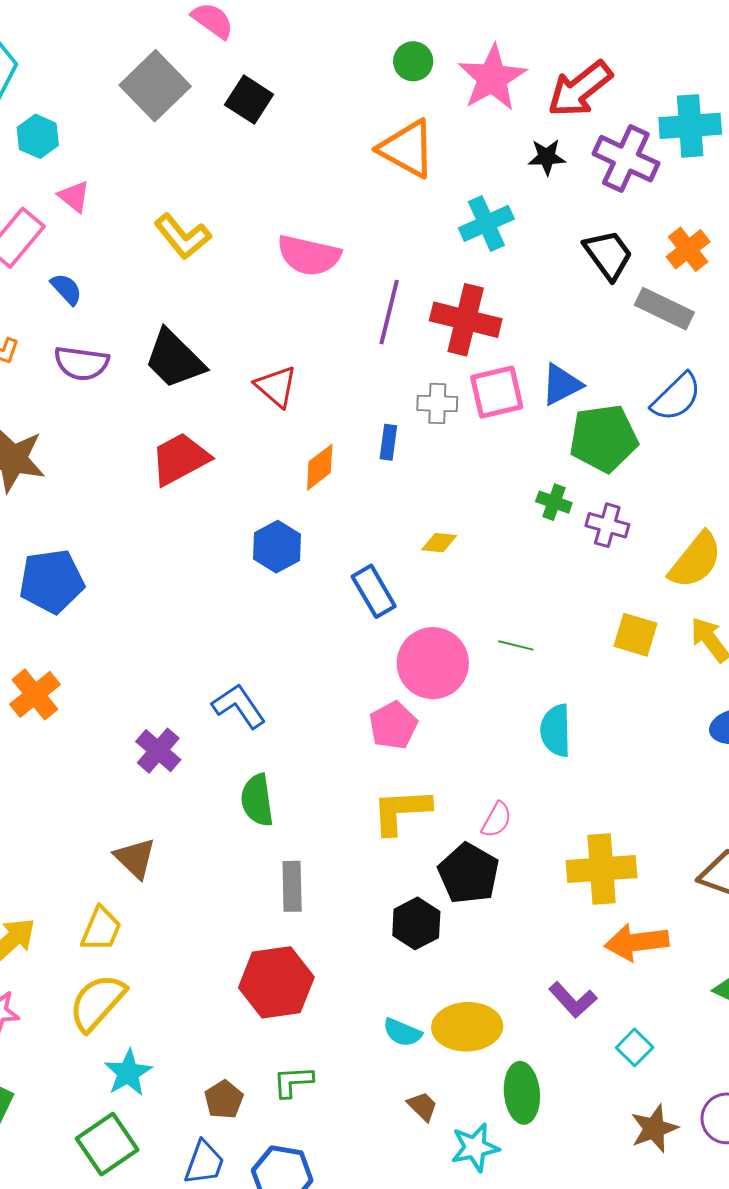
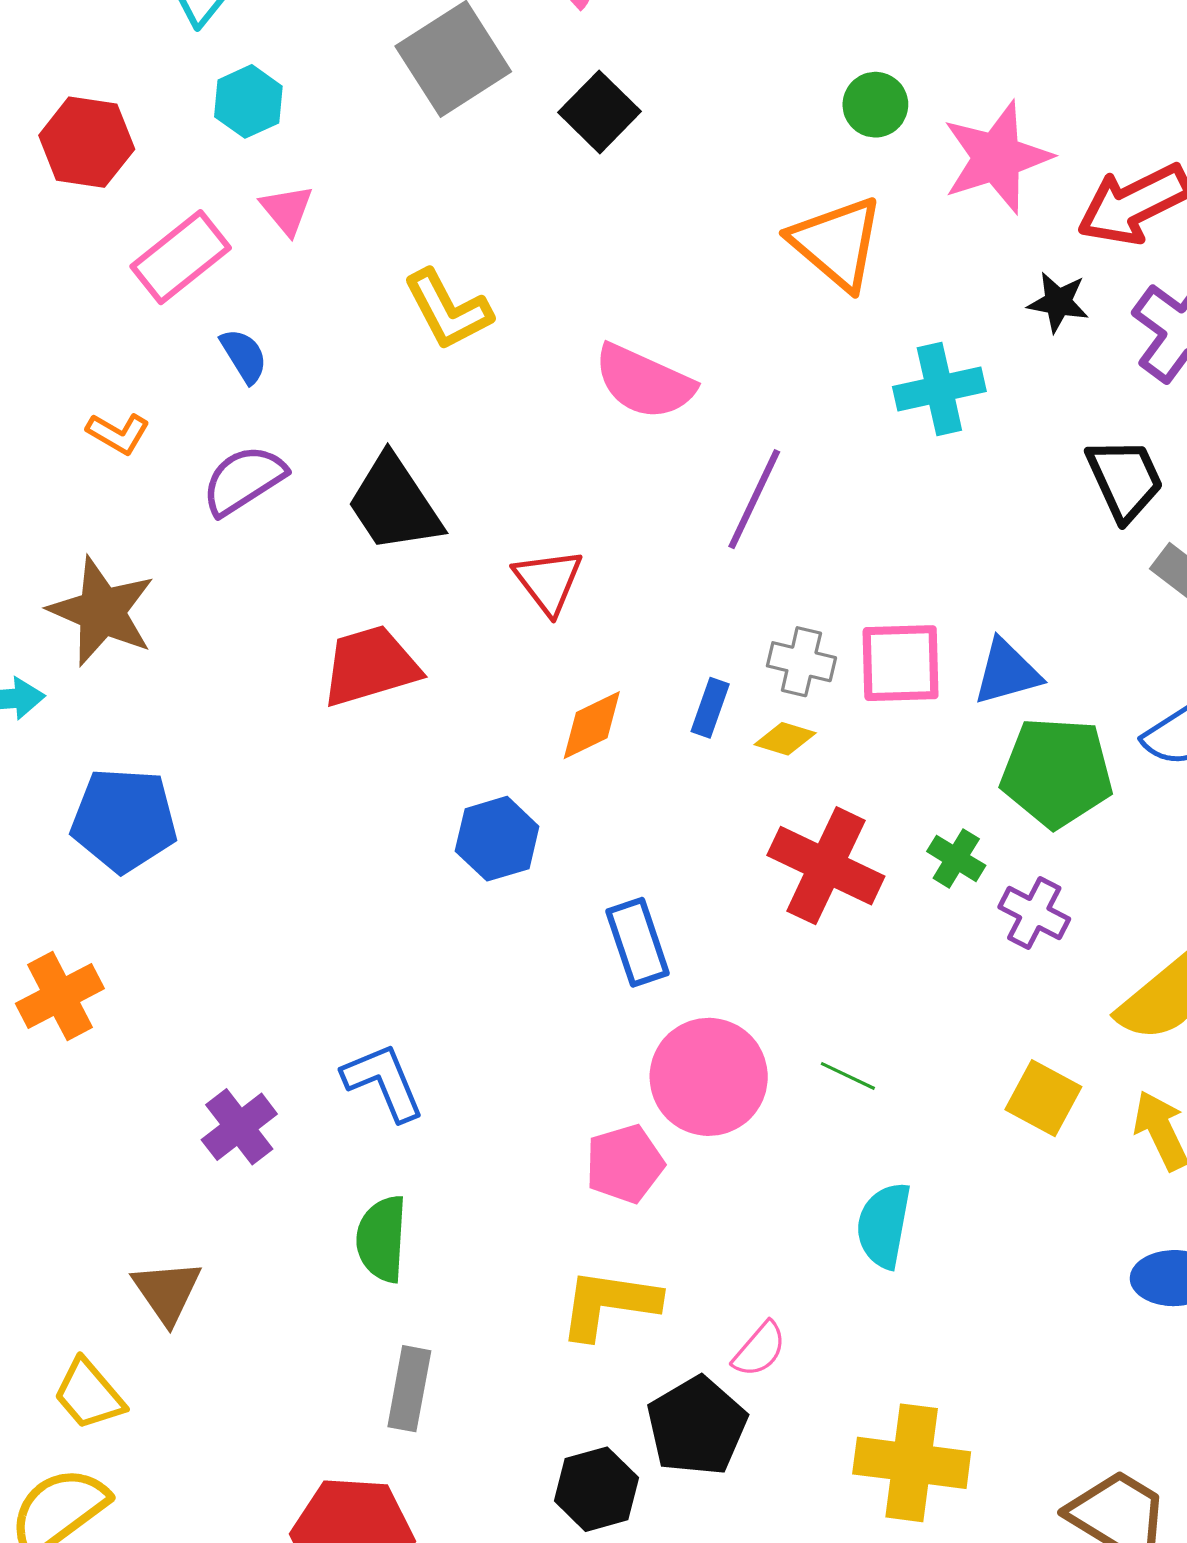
red cross: (466, 320) -> (826, 866), moved
purple semicircle: (82, 363) -> (244, 480), turned 128
yellow diamond: (439, 543) -> (785, 739), moved
yellow trapezoid: (101, 929) -> (89, 1394), turned 105

